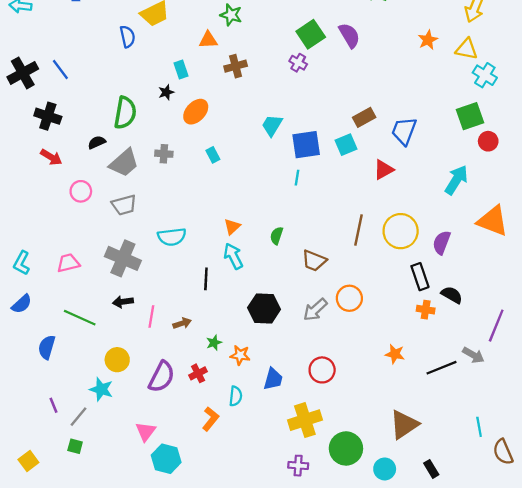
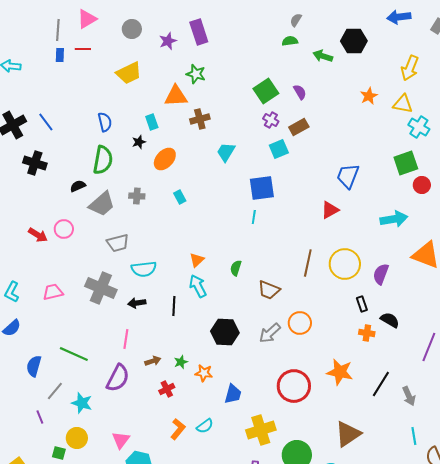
purple semicircle: (349, 35) -> (300, 92), size x0.7
blue semicircle: (127, 37) -> (105, 122), moved
orange triangle: (208, 40) -> (176, 96), size x1.4
purple cross: (298, 63) -> (271, 120), moved
brown rectangle: (364, 117) -> (299, 127), moved
cyan trapezoid: (272, 125) -> (226, 152), moved
cyan square: (346, 145) -> (279, 149), moved
red arrow: (51, 157) -> (38, 235), moved
cyan arrow: (456, 180) -> (394, 219), turned 48
gray trapezoid: (124, 205) -> (118, 243), moved
black rectangle: (420, 277) -> (362, 304), size x0.7
black arrow: (123, 302) -> (137, 303), moved
green line: (80, 318) -> (74, 354), moved
brown arrow: (182, 323) -> (153, 361), moved
orange star: (395, 354) -> (340, 372), size x1.5
gray arrow: (473, 355) -> (409, 396), moved, turned 36
yellow circle: (117, 360) -> (77, 438), moved
black line: (442, 368) -> (381, 384), turned -36
red circle: (322, 370) -> (294, 386), moved, size x1.4
purple semicircle: (162, 377) -> (118, 378), moved
cyan semicircle: (236, 396) -> (205, 426), moved, turned 48
gray line: (79, 417) -> (55, 391), moved

